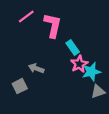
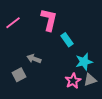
pink line: (26, 17) -> (13, 23), moved
pink star: (79, 64) -> (73, 81), moved

